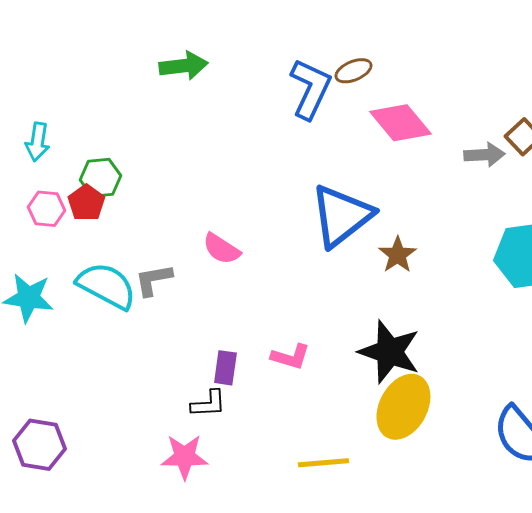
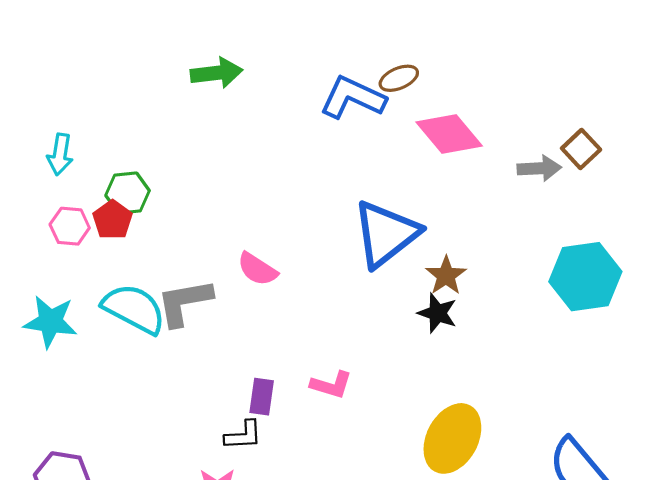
blue L-shape: (310, 89) -> (353, 98), turned -90
gray L-shape: (153, 280) -> (184, 302), size x1.4
black star: (389, 352) -> (437, 313), moved, size x0.6

